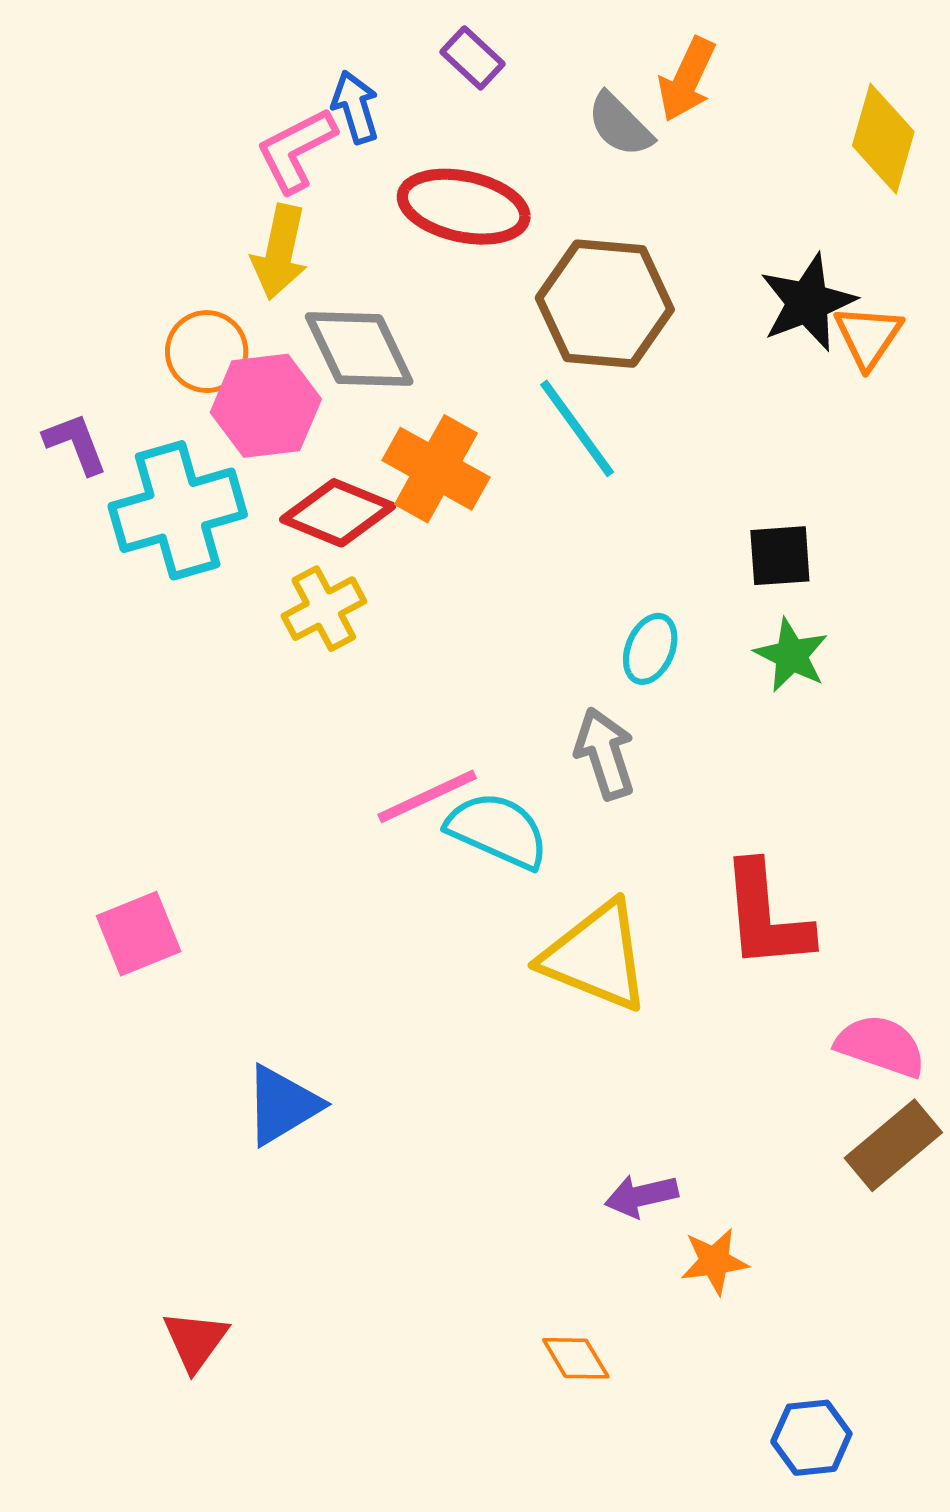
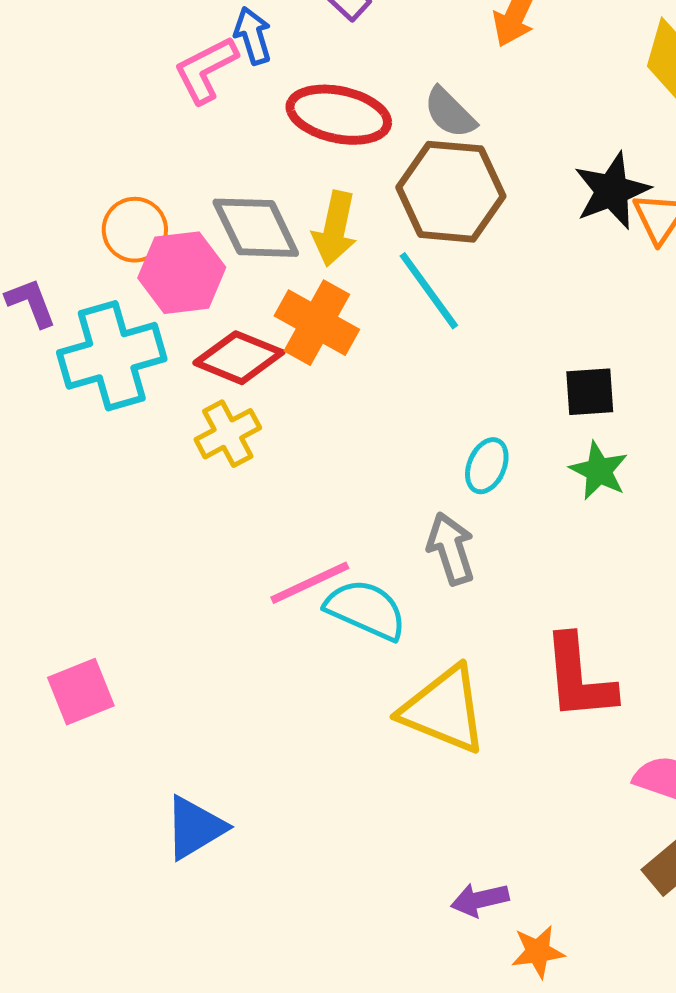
gray semicircle: (620, 125) -> (450, 113), moved
yellow arrow: (280, 252) -> (335, 229), moved

